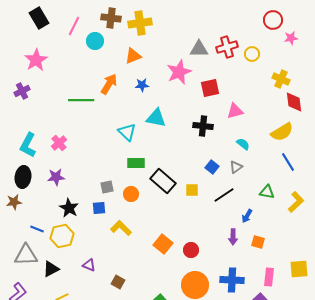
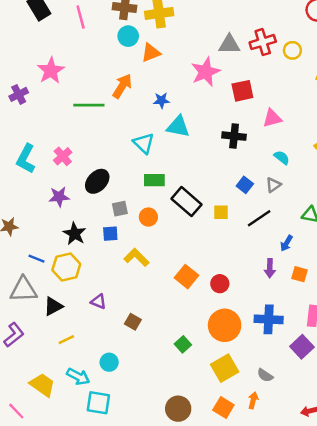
pink line: (74, 26) -> (81, 17), turned -42
cyan circle: (95, 41) -> (128, 36), moved
pink star: (36, 60) -> (51, 71), moved
blue star: (142, 85) -> (161, 100), moved
black ellipse: (23, 177) -> (97, 181), moved, turned 35

